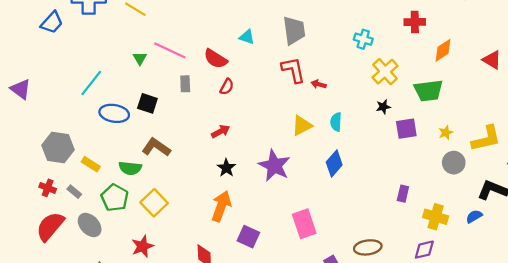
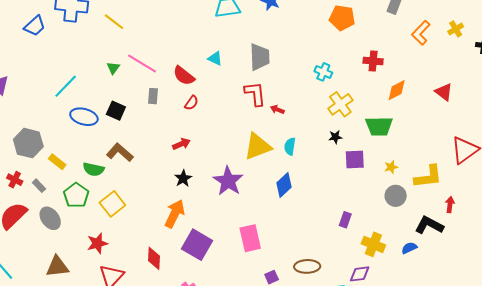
red triangle: (492, 60) -> (444, 92), moved
yellow triangle: (302, 126) -> (258, 146), size x1.4
purple square: (248, 237) -> (197, 245), size x1.4

